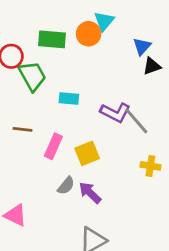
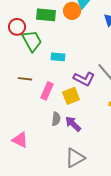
purple L-shape: (115, 113) -> (84, 79), moved
gray semicircle: (66, 186) -> (56, 119), turned -32

